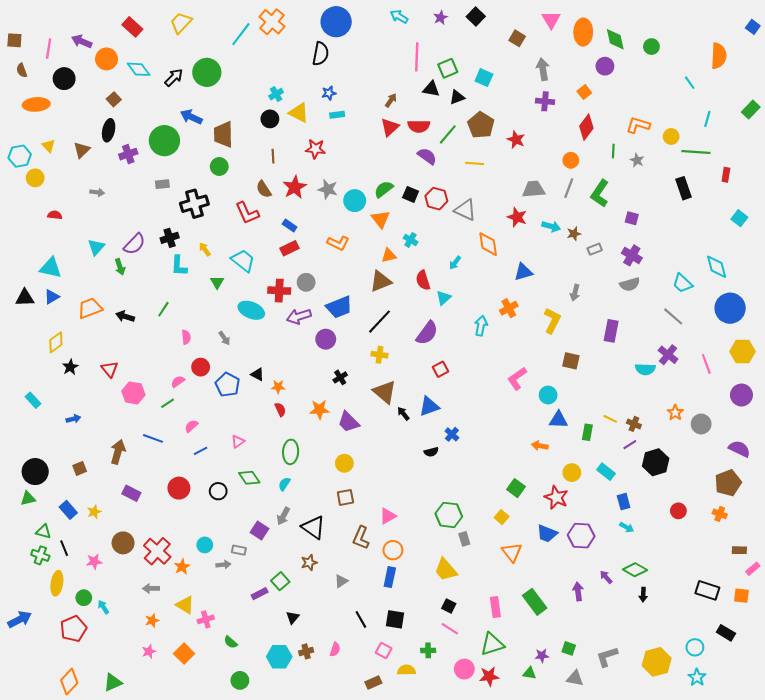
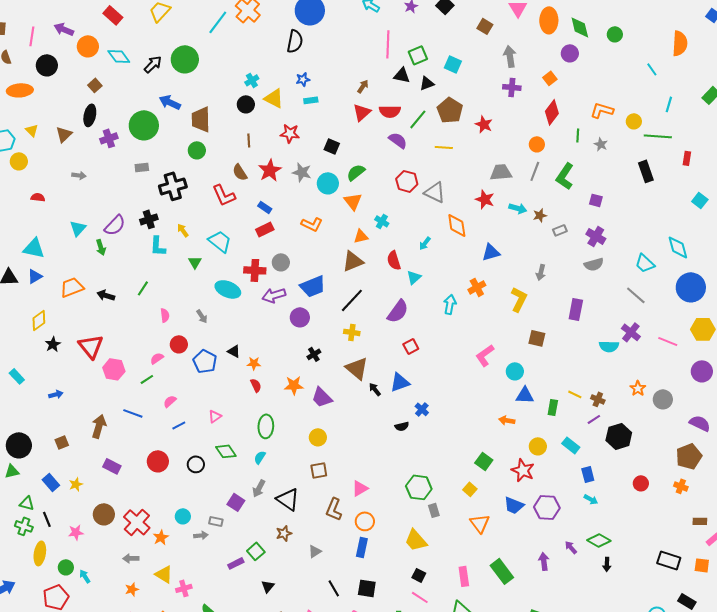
black square: (411, 194) -> (332, 146), moved
pink line: (706, 364) -> (668, 341), turned -48
red triangle: (110, 369) -> (91, 346), size x1.5

